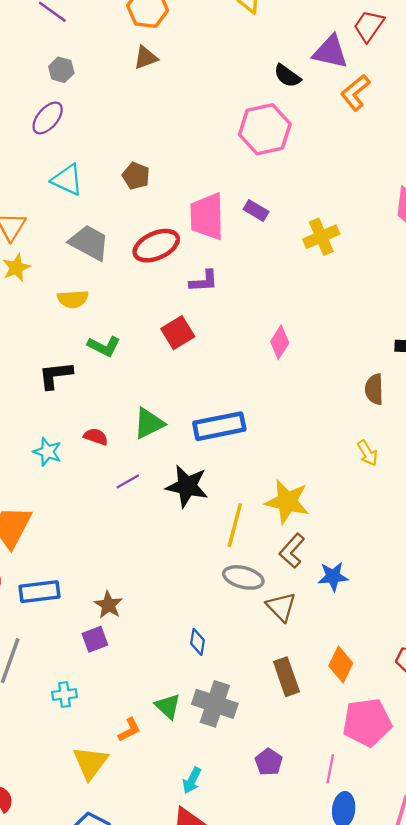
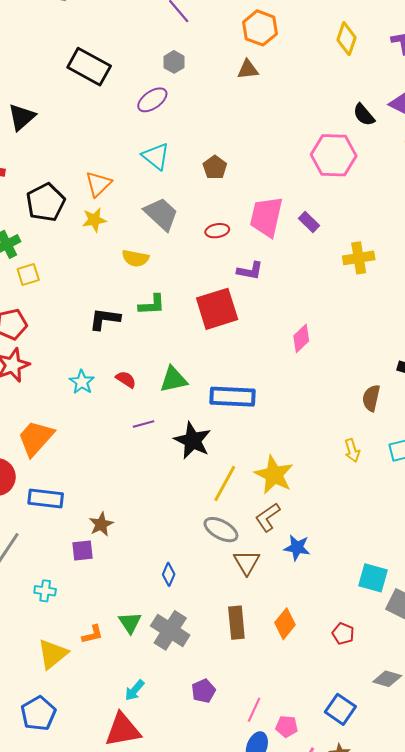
red ellipse: (156, 246) -> (217, 231), size x0.6
red square: (178, 333) -> (217, 309), size x1.5
green L-shape: (104, 346) -> (152, 305), turned -44
pink pentagon: (367, 722) -> (287, 726), moved, size x0.5

